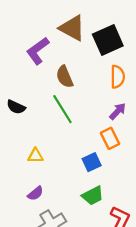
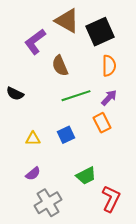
green line: (62, 109) -> (76, 96), moved, turned -76
blue square: (92, 162) -> (66, 135), moved

